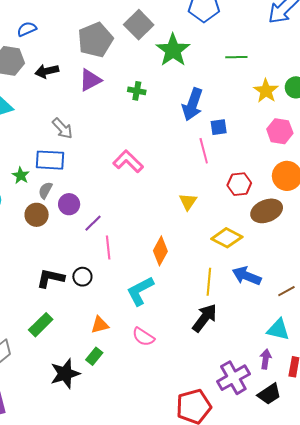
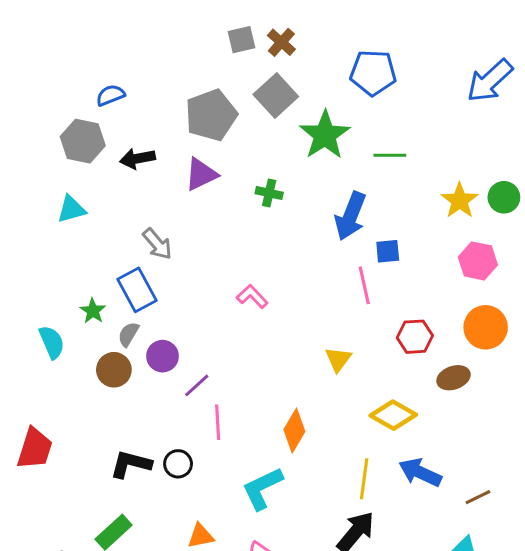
green line: (236, 57) -> (390, 155), moved
blue rectangle: (50, 160) -> (137, 290), turned 56
pink L-shape: (128, 161) -> (252, 296), size x0.7
brown ellipse: (267, 211) -> (453, 378), size x0.7

